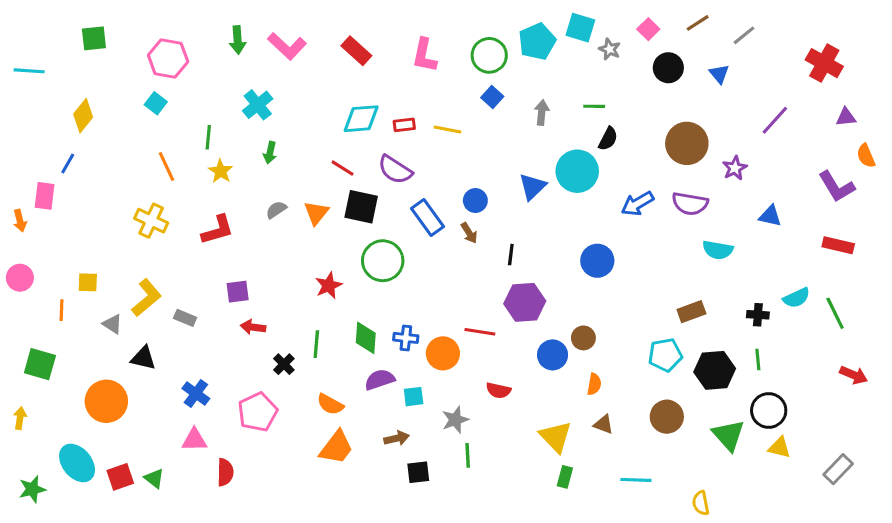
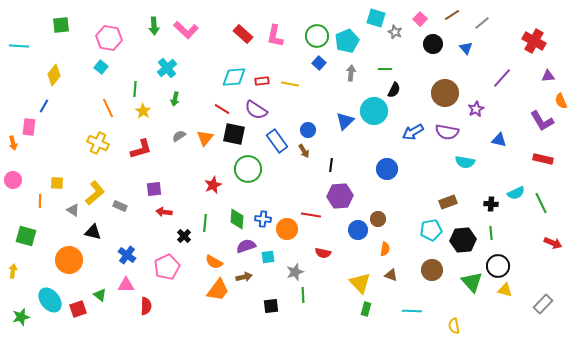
cyan pentagon: (537, 41) -> (347, 41), moved
red rectangle: (356, 51) -> (243, 34), moved
brown arrow: (397, 438) -> (244, 277), moved
green triangle: (154, 478) -> (100, 295), moved

